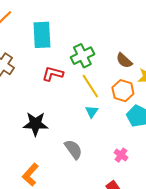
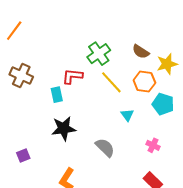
cyan rectangle: (42, 35) -> (57, 95), moved, size x0.6
cyan triangle: (92, 112) -> (127, 115), moved

